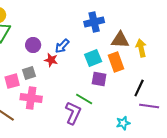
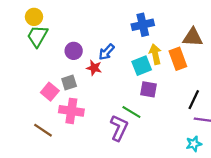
brown triangle: (120, 40) -> (193, 37), moved
yellow arrow: (141, 48) -> (155, 54), moved
orange rectangle: (116, 62) -> (178, 59), moved
pink square: (12, 81) -> (50, 92), turned -35
cyan star: (123, 123) -> (194, 144), moved

